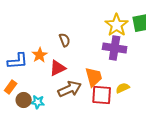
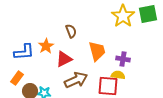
purple cross: (115, 48) -> (123, 59), moved, size x0.6
orange trapezoid: (94, 77) -> (97, 51), moved
yellow semicircle: (123, 88) -> (118, 75), moved, turned 32

